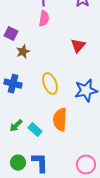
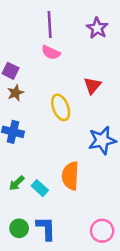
pink semicircle: (44, 19) -> (51, 53), turned 105
brown star: (23, 52) -> (15, 93), moved
yellow ellipse: (50, 84) -> (61, 107), moved

